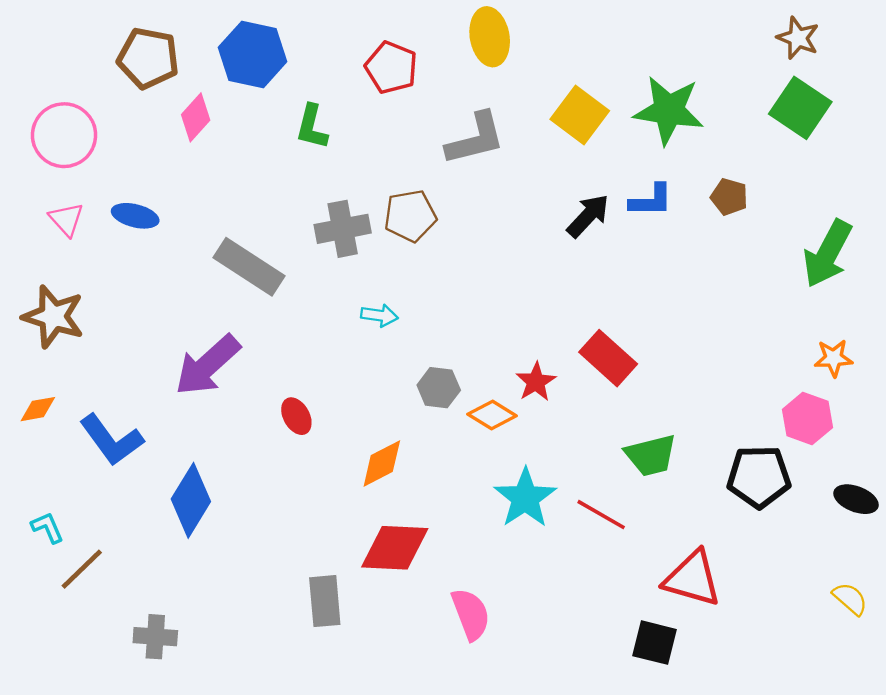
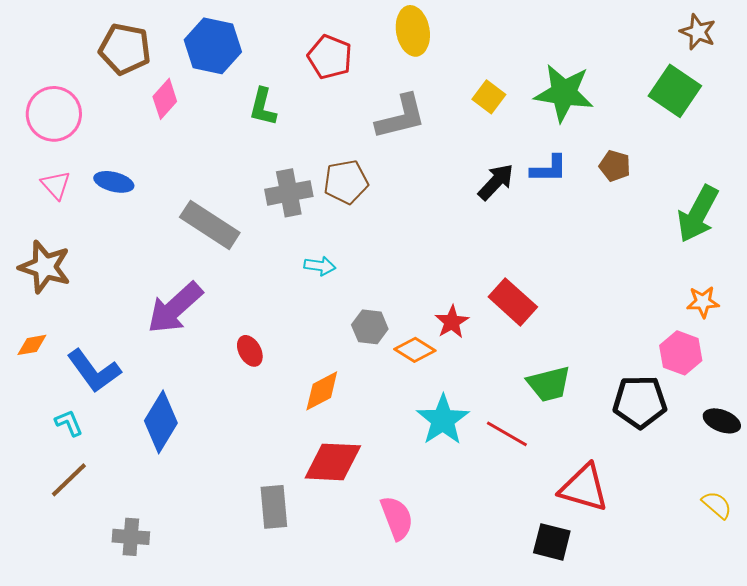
brown star: (798, 38) -> (698, 32), moved
yellow square: (580, 115) -> (489, 97), size x0.7
cyan L-shape: (47, 528) -> (69, 423), moved

